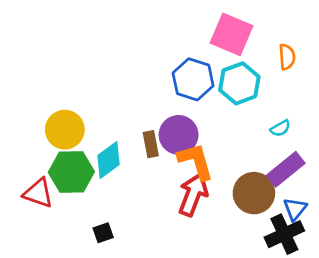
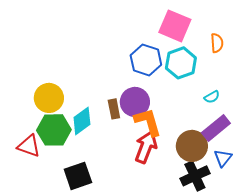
black square: (103, 233) -> (78, 176), size x1.8
black cross: (284, 234) -> (195, 176), moved

